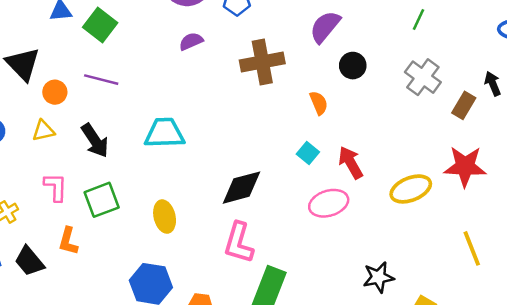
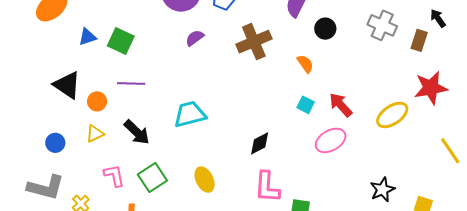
black diamond: (241, 188) -> (260, 143), size x0.7

